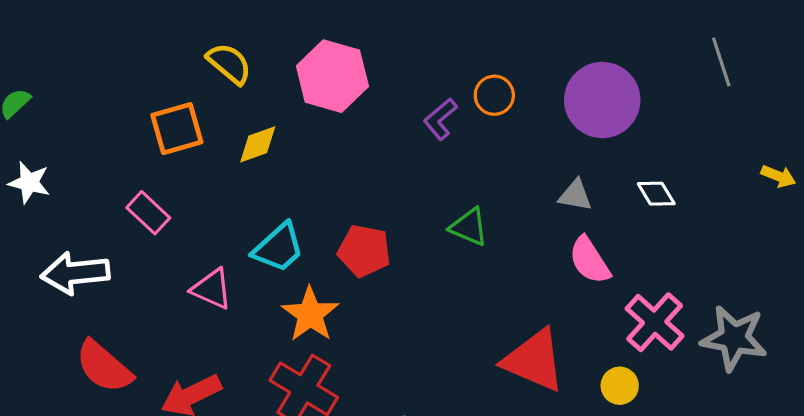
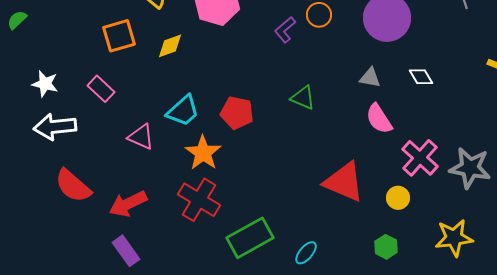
white star: (29, 183) -> (45, 84), moved

